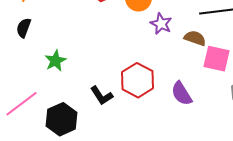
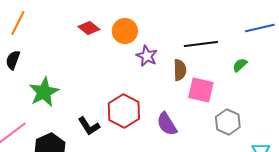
brown semicircle: (195, 38) -> (180, 70), turned 70
green star: (55, 61) -> (44, 92), size x1.4

